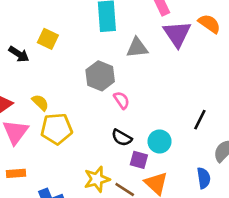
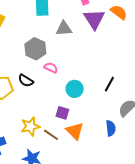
pink semicircle: (122, 100) -> (51, 68), turned -32
black semicircle: (122, 138) -> (26, 81), moved
cyan circle: (160, 141) -> (75, 89), moved

